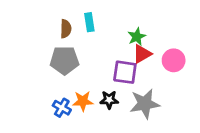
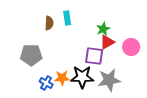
gray pentagon: (64, 60) -> (31, 55), moved
black star: (109, 100) -> (82, 77), size x1.6

